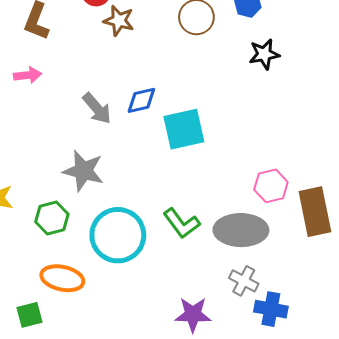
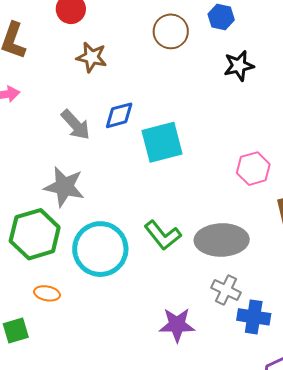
brown star: (119, 21) -> (92, 57), moved
pink hexagon: (271, 186) -> (253, 169), moved
green hexagon: (52, 218) -> (35, 234), size x1.5
orange ellipse: (62, 278) -> (47, 293), size x0.6

